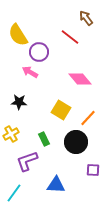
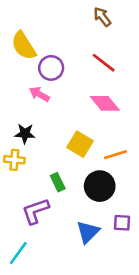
brown arrow: (86, 18) -> (102, 17), moved
red line: (70, 37) -> (104, 63), moved
orange line: (88, 118) -> (115, 155), turned 30
yellow cross: (11, 134) -> (14, 160), moved, turned 35
blue triangle: (56, 185) -> (88, 232), moved, turned -48

